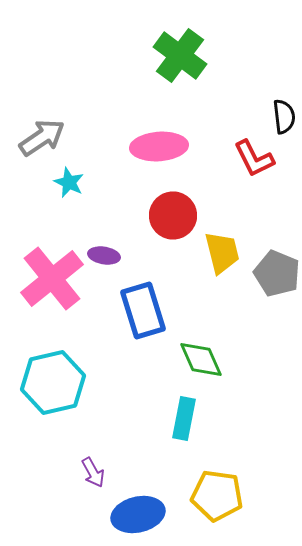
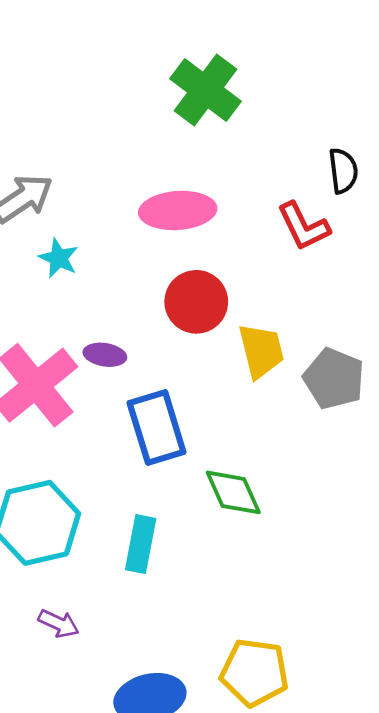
cyan rectangle: (184, 418) -> (141, 544), moved
purple arrow: (93, 472) -> (59, 623), moved, turned -36

